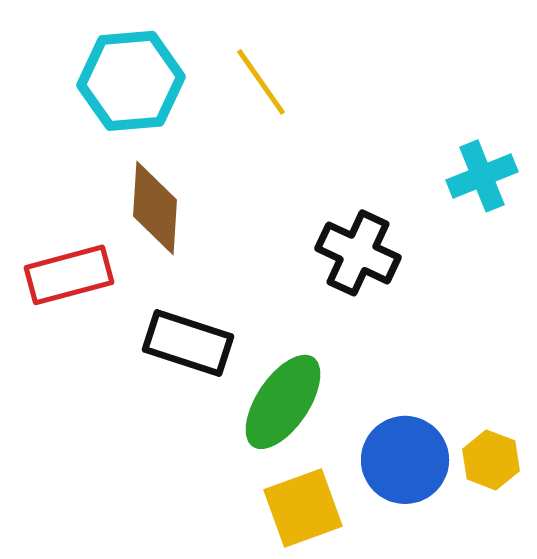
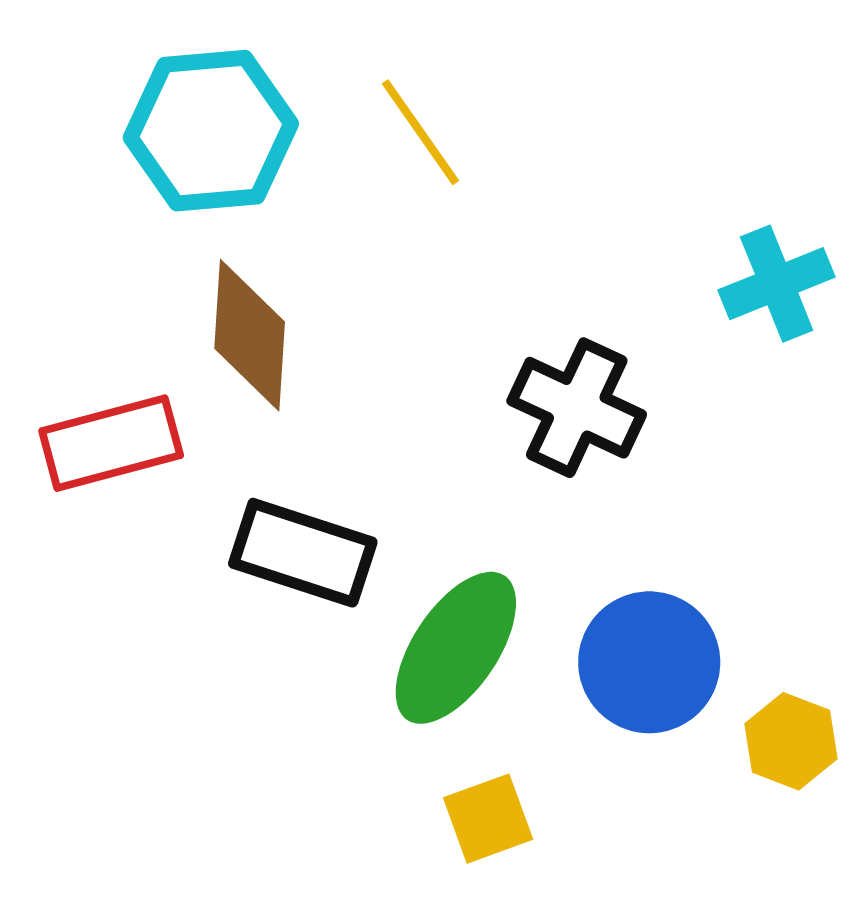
blue circle: (405, 460) -> (649, 662), moved
yellow square: (303, 508) -> (488, 819), size x0.7

